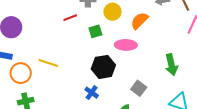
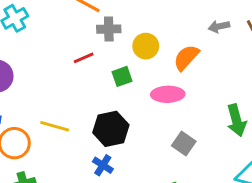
black hexagon: (103, 67) -> (111, 129), moved
gray square: (139, 88) -> (184, 143), moved
blue cross: (92, 93) -> (103, 165), moved

